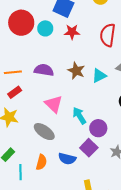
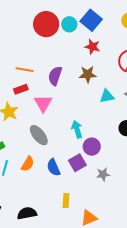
cyan circle: (45, 28) -> (69, 24), moved
purple semicircle: (44, 70) -> (55, 76), turned -96
brown star: (76, 71) -> (88, 74), moved, turned 30
pink triangle: (54, 104) -> (43, 103), moved
blue semicircle: (67, 159) -> (53, 167), turned 36

